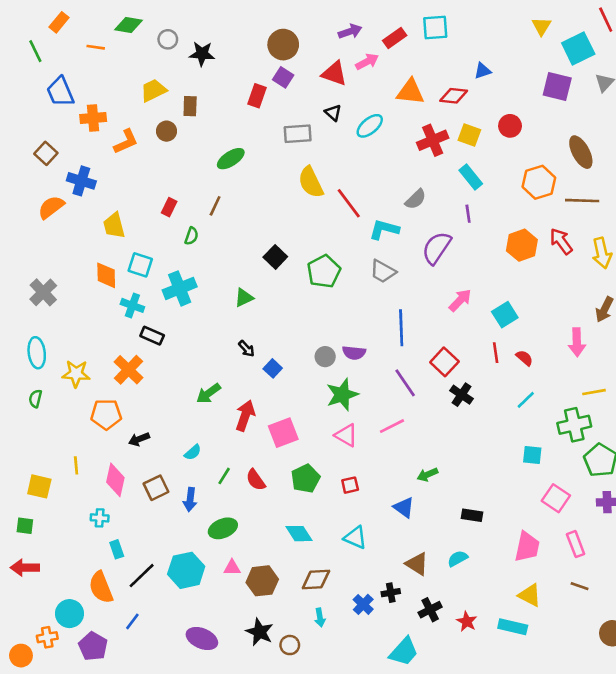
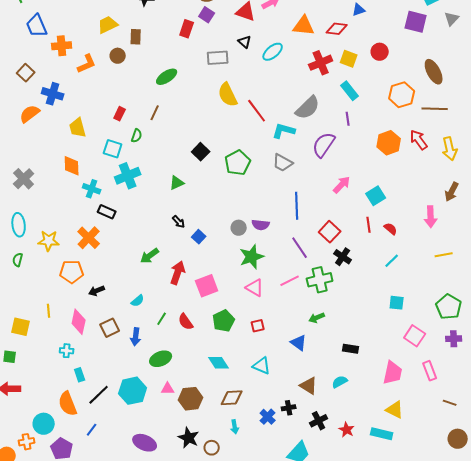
gray semicircle: (416, 199) -> (308, 108), size x1.5
cyan square: (140, 265) -> (113, 149), moved
green cross: (574, 425) -> (320, 280), moved
brown line: (580, 586) -> (450, 403), moved

